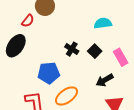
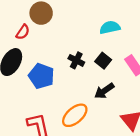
blue pentagon: (49, 73) -> (41, 76), moved, turned 30
black arrow: (105, 80) -> (104, 91), moved

